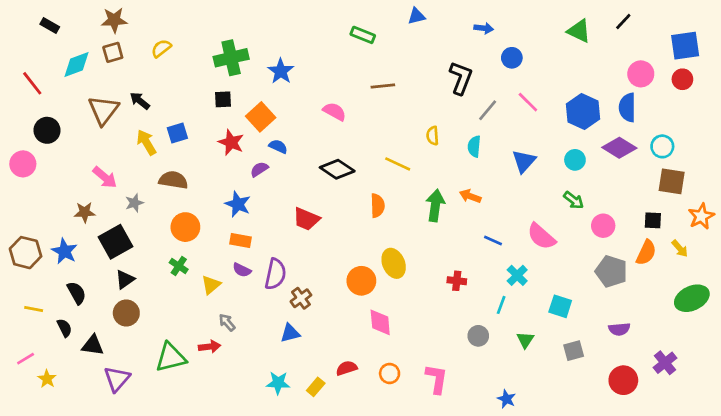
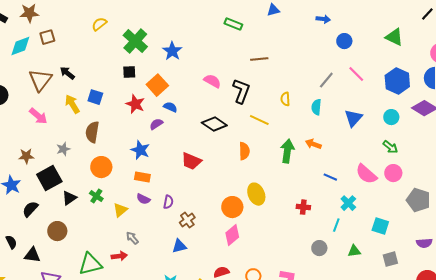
brown star: (114, 20) -> (29, 13), moved
green triangle: (579, 31) -> (394, 37), moved
yellow semicircle: (161, 48) -> (99, 24), moved
green cross: (231, 58) -> (135, 41), turned -35
black L-shape: (461, 78) -> (241, 91), moved
brown line: (383, 86) -> (259, 59), moved
blue square: (177, 133) -> (95, 97), turned 35
pink arrow: (105, 177) -> (38, 116), moved
brown semicircle: (173, 180) -> (92, 132), turned -90
pink circle: (603, 226) -> (393, 173), moved
purple semicircle: (275, 274) -> (168, 202), size x0.6
black triangle: (125, 279) -> (69, 198), moved
black semicircle: (77, 293) -> (30, 209), moved, turned -108
pink diamond: (380, 322) -> (232, 235), moved, turned 55
green triangle: (525, 340) -> (354, 251), turned 48

